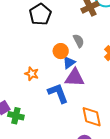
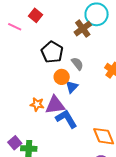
black pentagon: (40, 14) -> (52, 52), moved
purple triangle: (75, 78) -> (55, 105), moved

